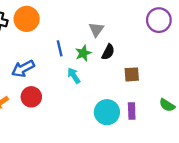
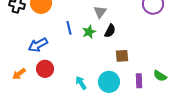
brown square: (132, 74) -> (122, 56), moved
cyan arrow: (74, 76) -> (81, 83), moved
purple rectangle: (132, 111) -> (139, 81), moved

